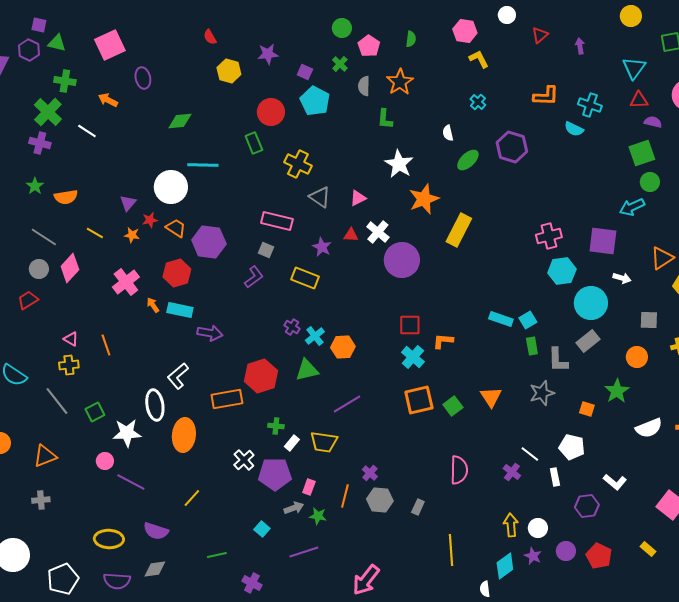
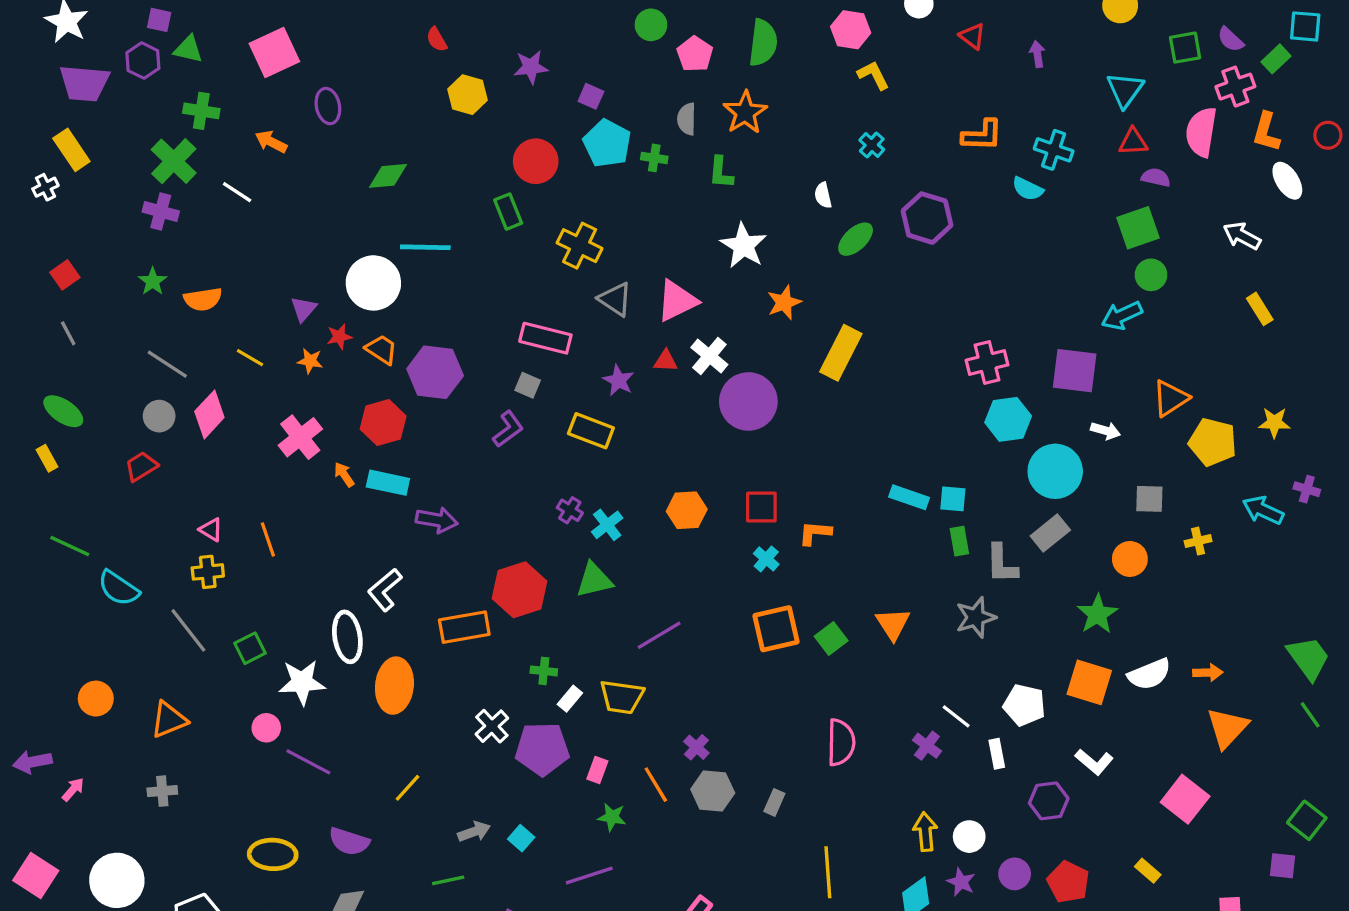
red triangle: (540, 35) -> (972, 36), turned -42
green semicircle: (411, 39) -> (763, 43), size x1.8
green cross: (340, 64) -> (654, 158), moved, turned -35
pink triangle: (358, 198) -> (677, 301), size x1.6
orange star: (424, 199) -> (784, 302), size x0.7
cyan square: (528, 320) -> (953, 499), turned 36
orange hexagon: (343, 347) -> (687, 510), moved
cyan cross: (413, 357) -> (766, 559), size x0.7
orange square: (587, 409) -> (1089, 682), moved, size x1.8
orange line: (345, 496) -> (656, 785), turned -45
gray arrow: (294, 508) -> (474, 832), moved

